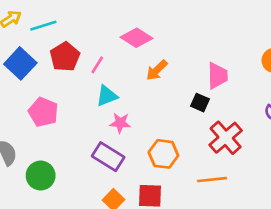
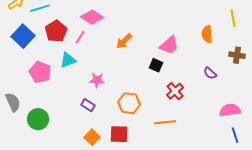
pink diamond: (136, 38) -> (92, 17), moved
pink trapezoid: (217, 76) -> (169, 45), turned 50
cyan triangle: (107, 96) -> (68, 60), moved
red cross: (226, 138) -> (175, 91), size x0.7
purple rectangle: (108, 157) -> (88, 105), size x0.6

